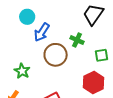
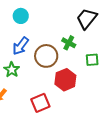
blue arrow: (42, 32) -> (21, 46), moved
red hexagon: (94, 82) -> (65, 80), moved

